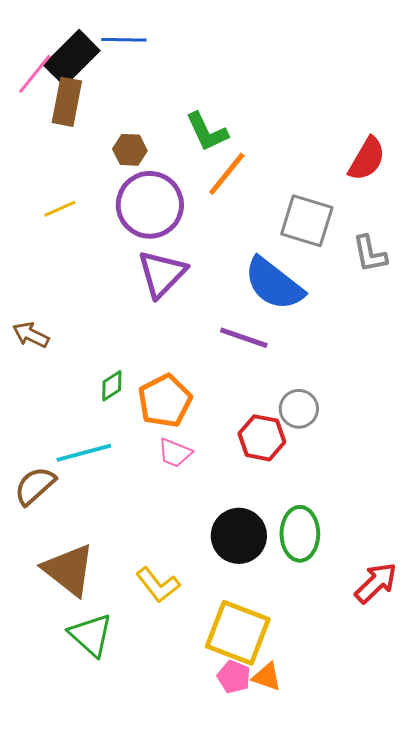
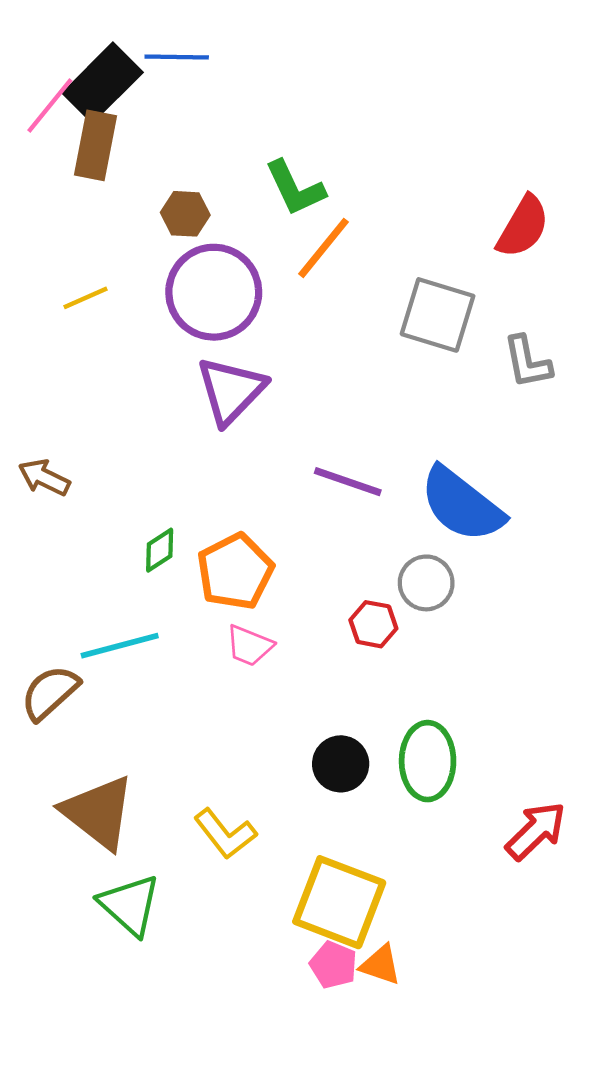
blue semicircle: (274, 284) -> (462, 505), moved
red hexagon: (262, 438) -> (373, 624), size x0.7
black circle: (239, 536) -> (341, 764), size x0.7

